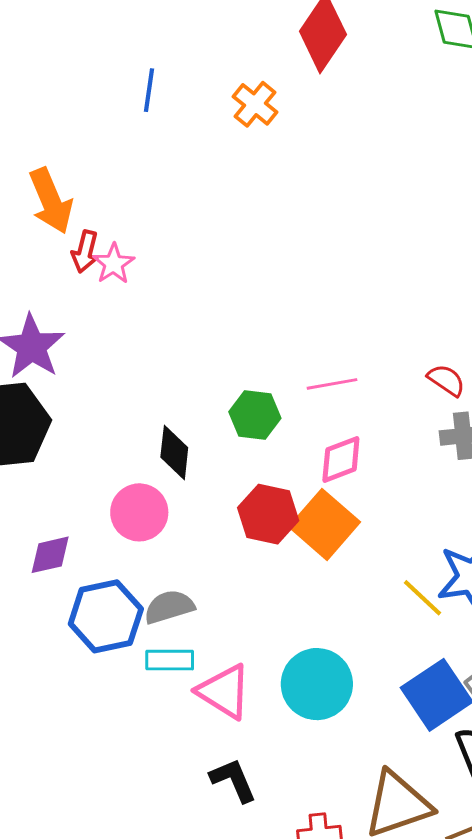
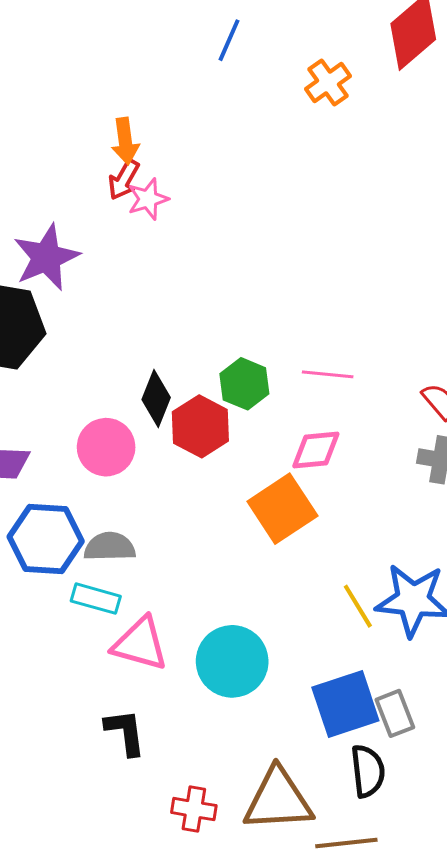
orange arrow: (51, 201) -> (125, 141), moved, size x0.7
red hexagon: (268, 514) -> (200, 426), moved
pink triangle: (224, 692) -> (140, 644), turned -32

